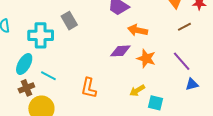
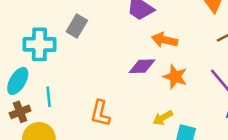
gray rectangle: (69, 21) -> (77, 26), turned 60
cyan line: (48, 76) -> (49, 97), turned 56

